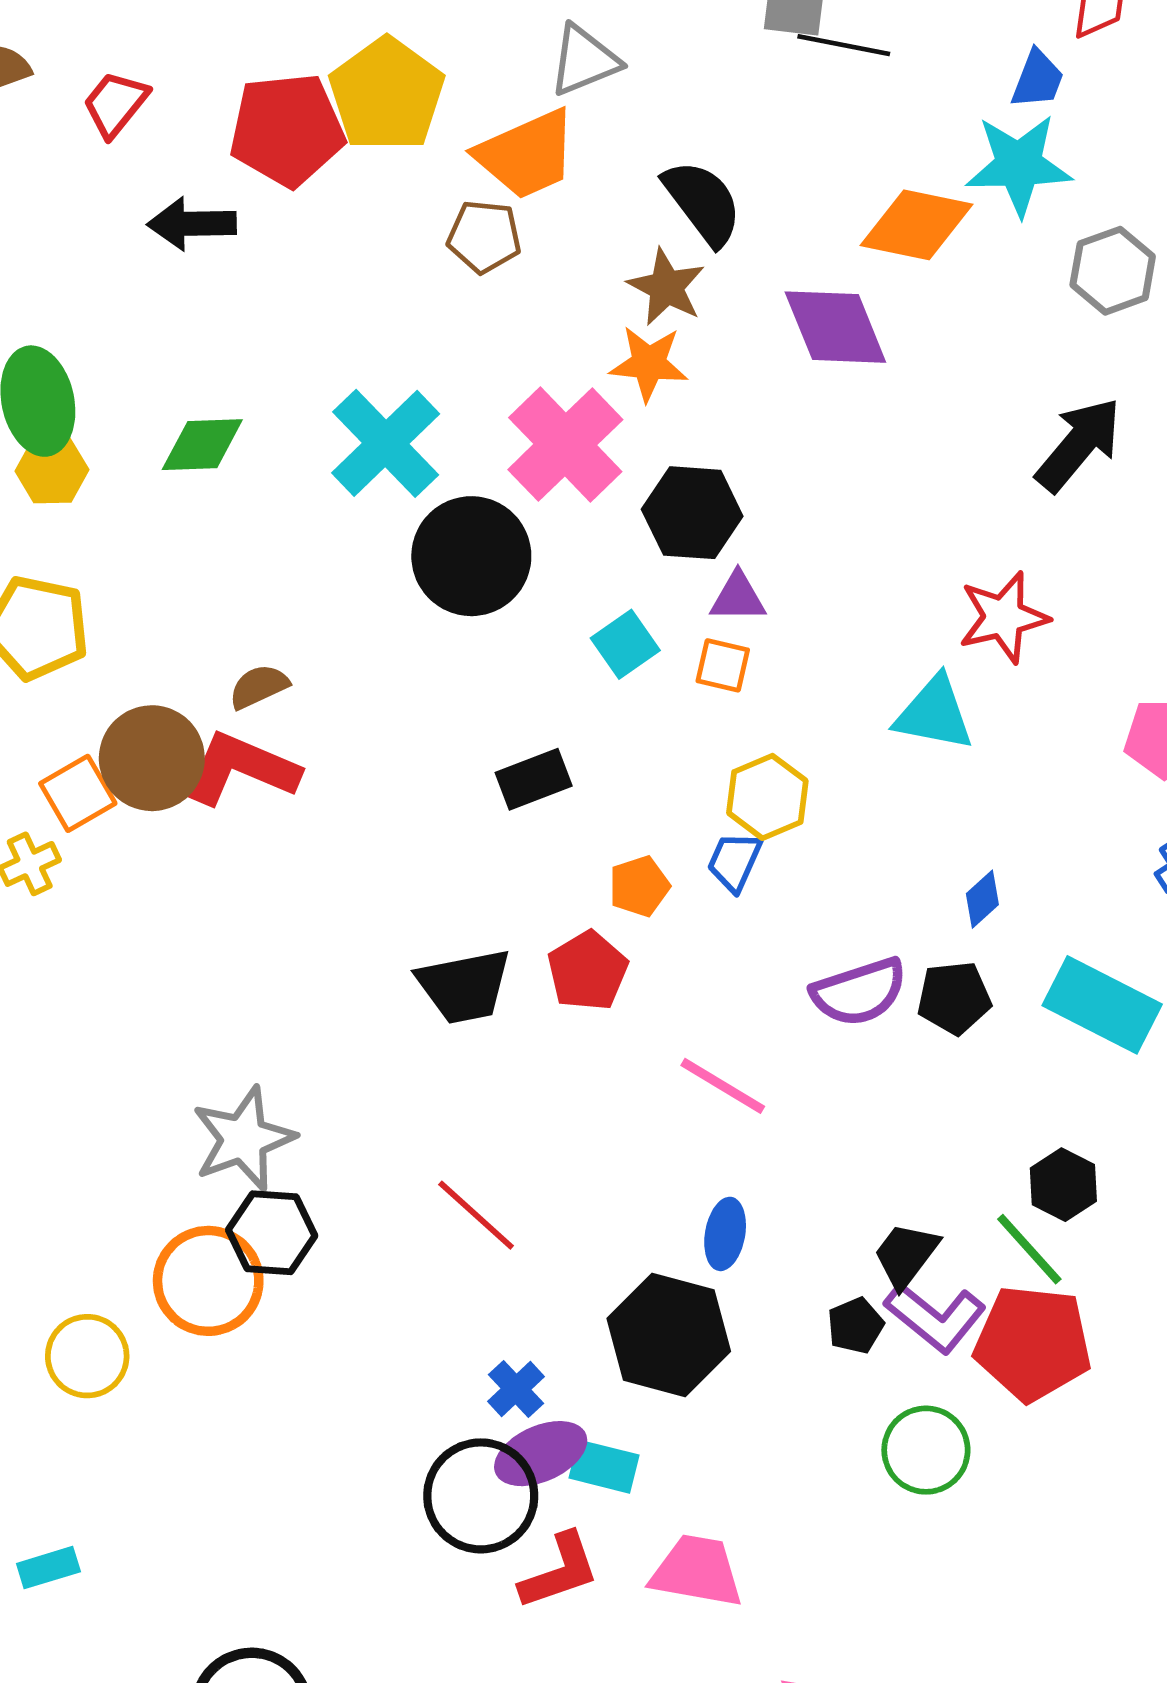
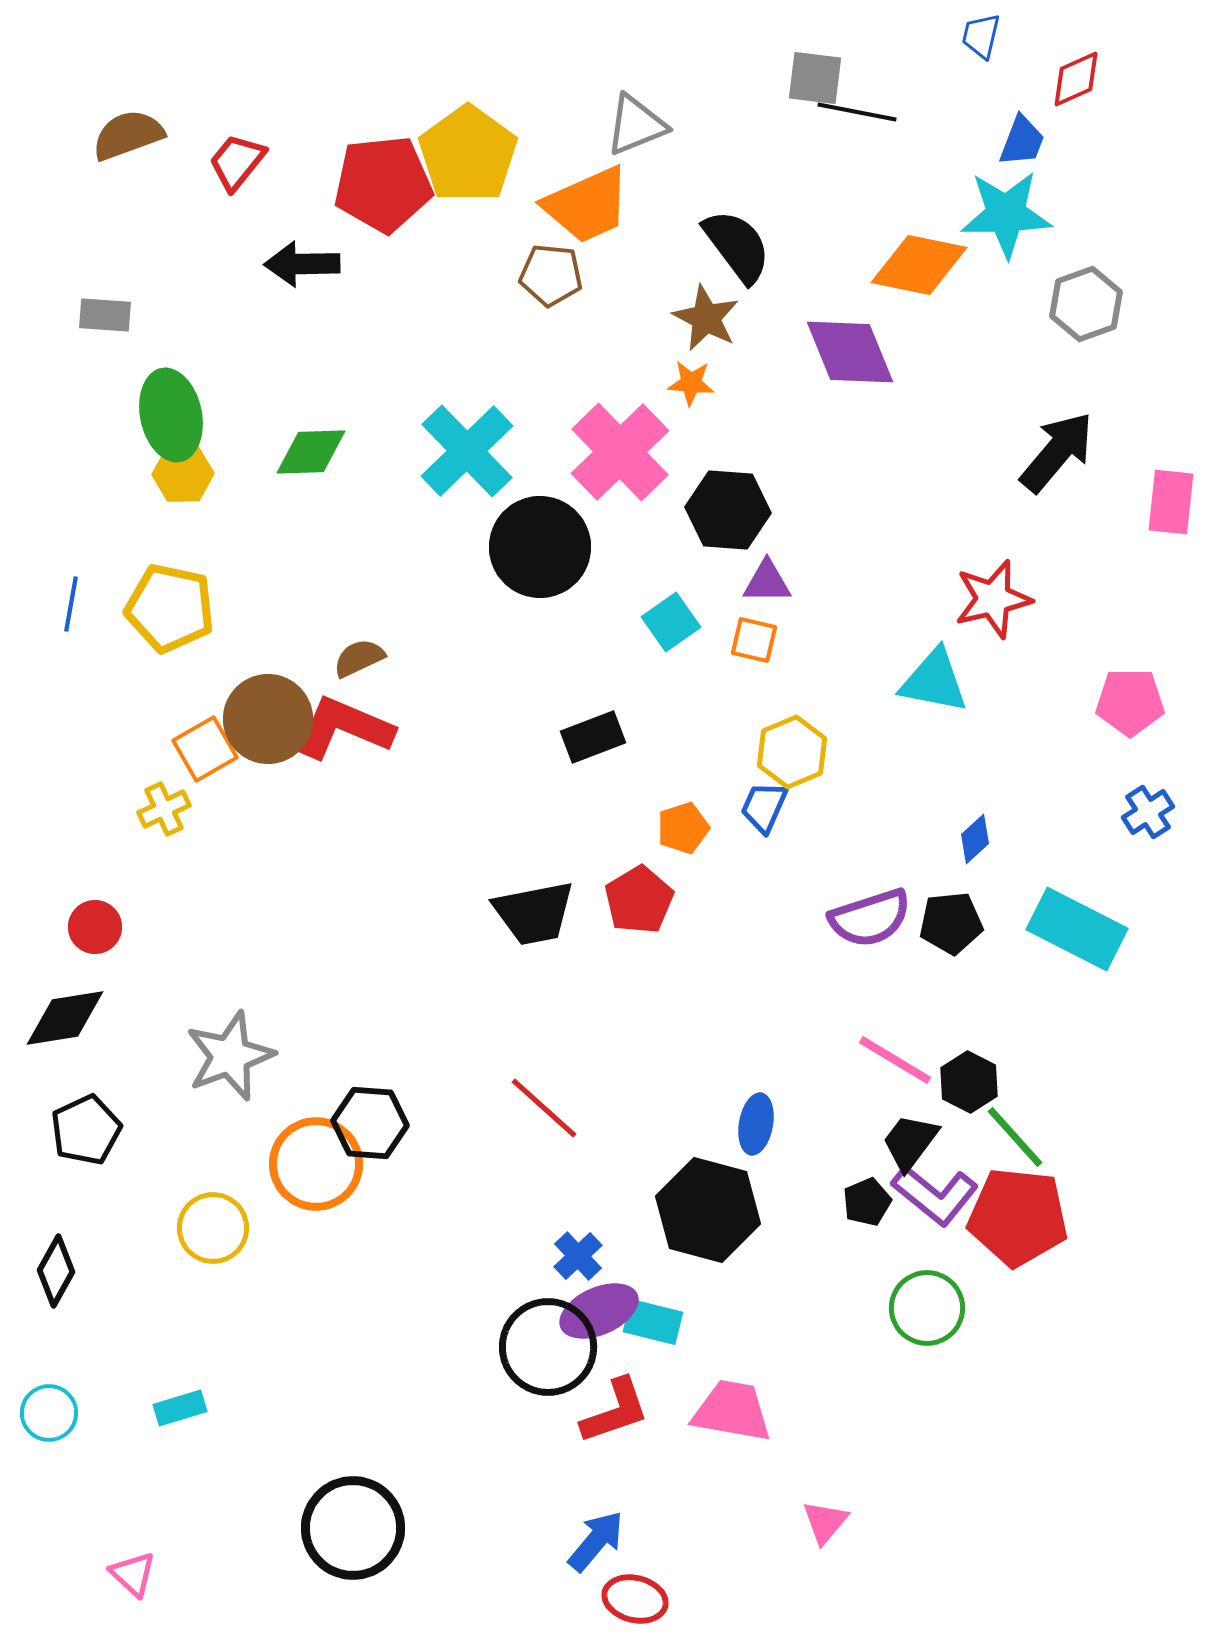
orange star: (649, 363) -> (691, 383), size x0.7
pink line: (723, 1086) -> (895, 1060), moved
gray star: (243, 1139) -> (230, 1056), moved
black hexagon: (1063, 1185) -> (969, 1082), moved

